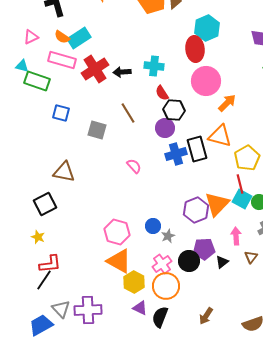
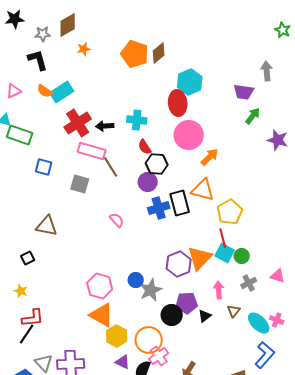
pink rectangle: (62, 60) -> (92, 151), moved
black square: (45, 204) -> (28, 258), size x0.6
gray star: (168, 236) -> (151, 290), size x1.6
pink cross: (162, 264) -> (159, 356), moved

